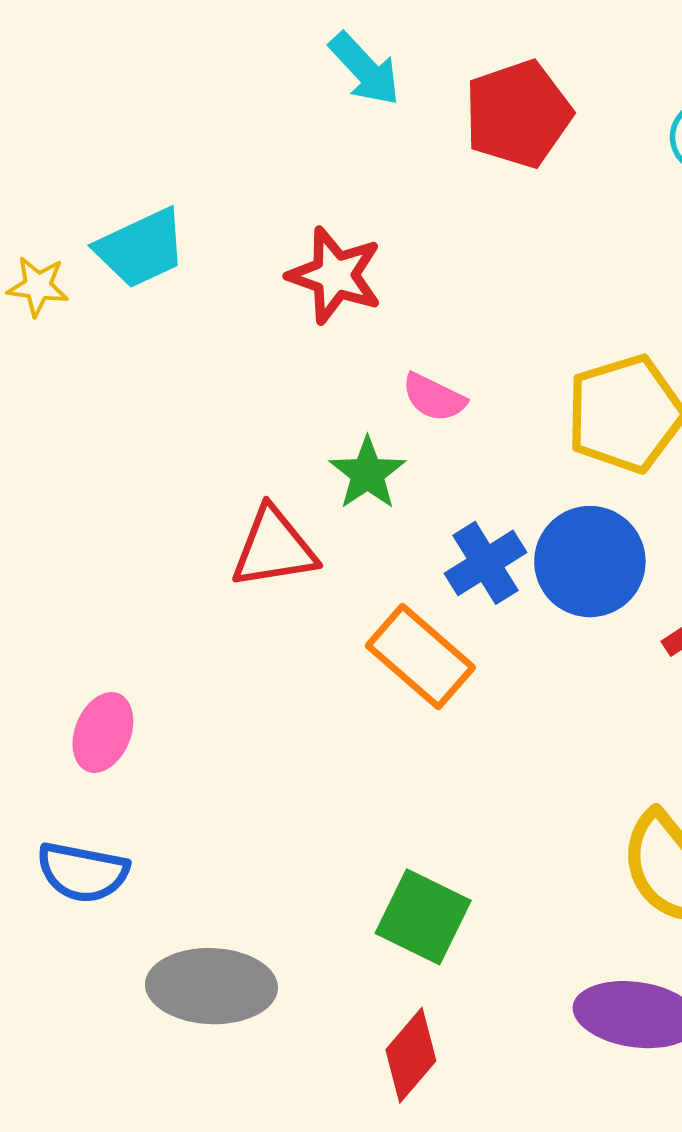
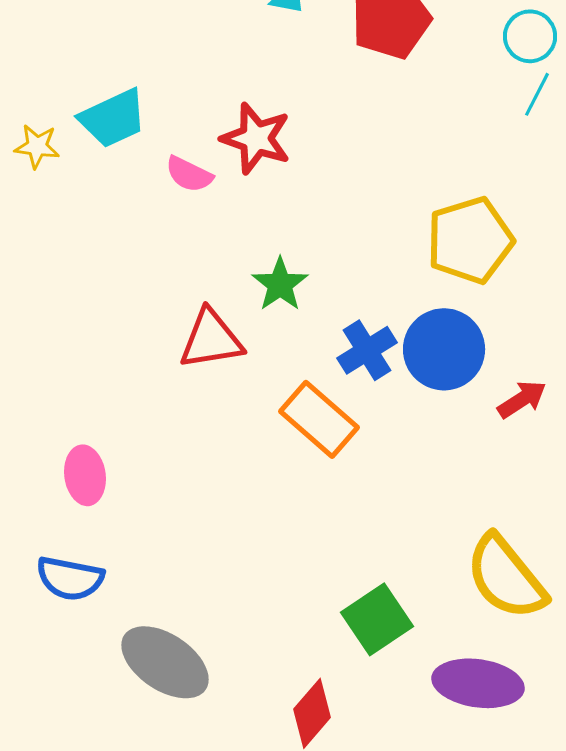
pink semicircle: (434, 397) -> (189, 174), moved
pink ellipse: (103, 732) -> (85, 475), turned -30
green square: (423, 917) -> (377, 619), moved, turned 30
gray ellipse: (211, 986) -> (165, 662), turned 32

